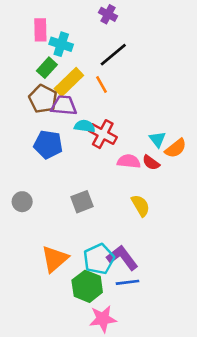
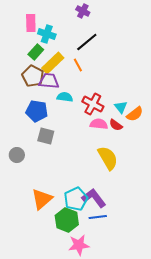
red cross: (103, 134) -> (93, 104), moved
gray square: (82, 202) -> (46, 136), moved, turned 36
yellow semicircle: (141, 206) -> (108, 158), size x1.4

